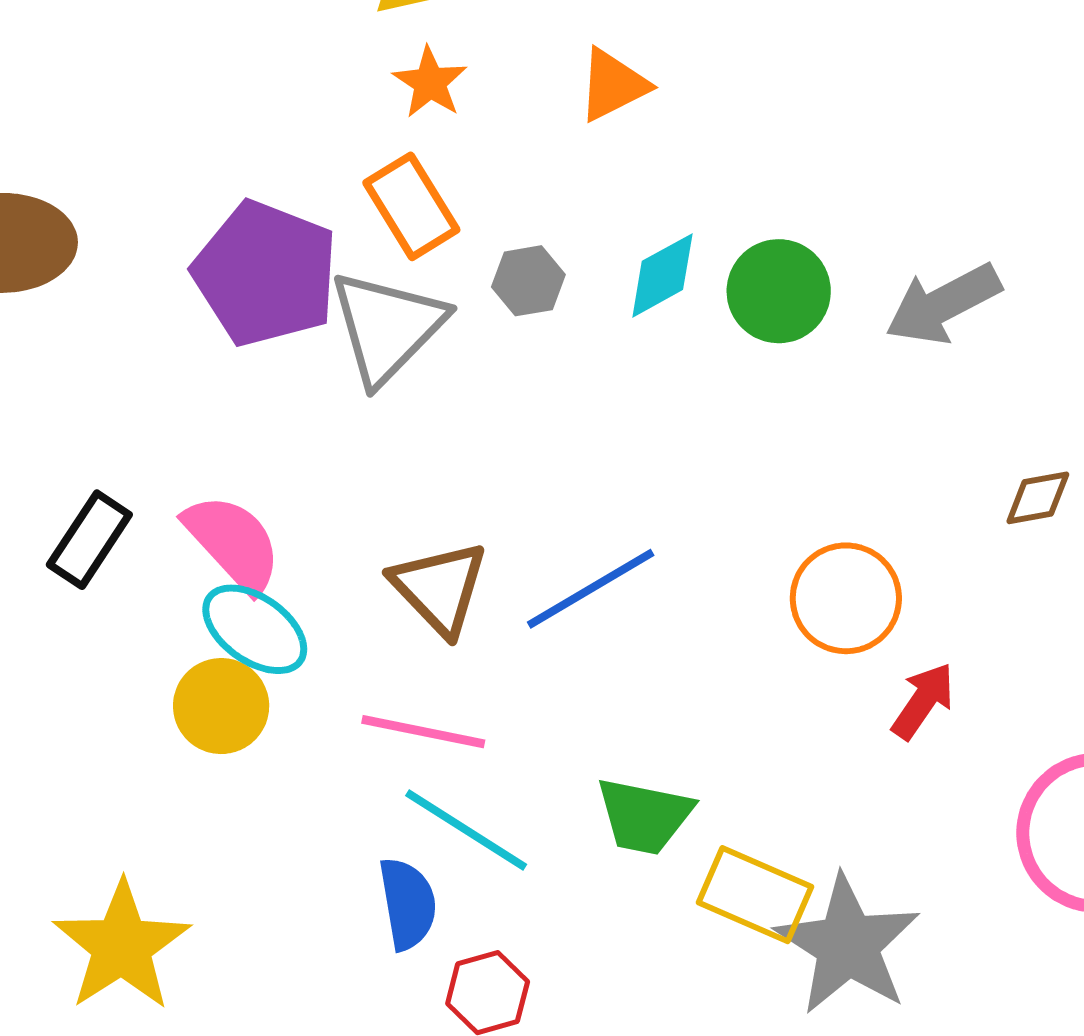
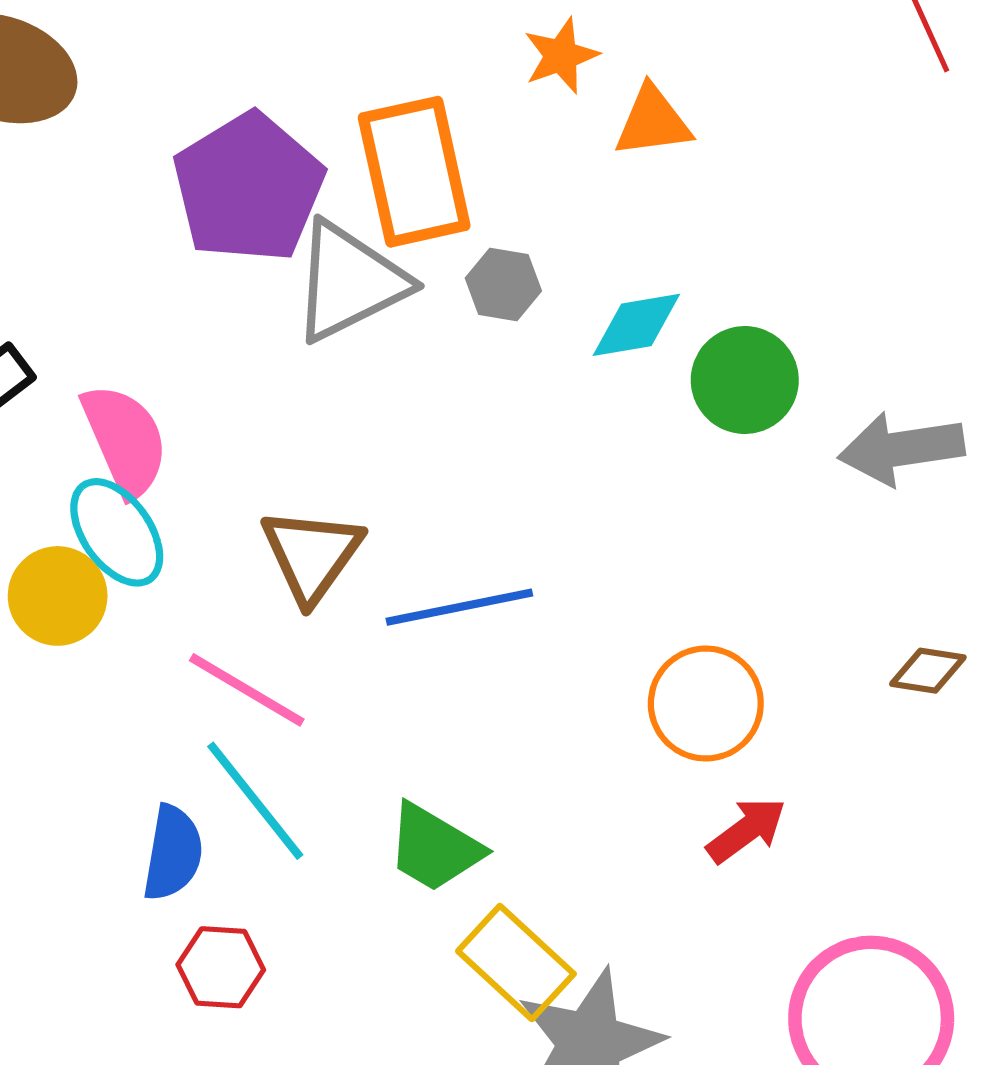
orange star: (430, 82) -> (561, 56), moved
orange rectangle: (411, 206) -> (414, 172), size x1.4

